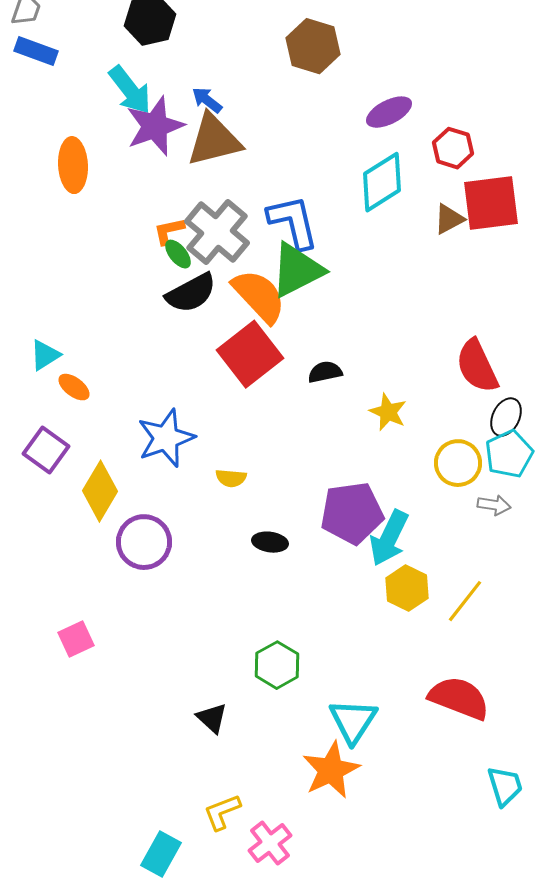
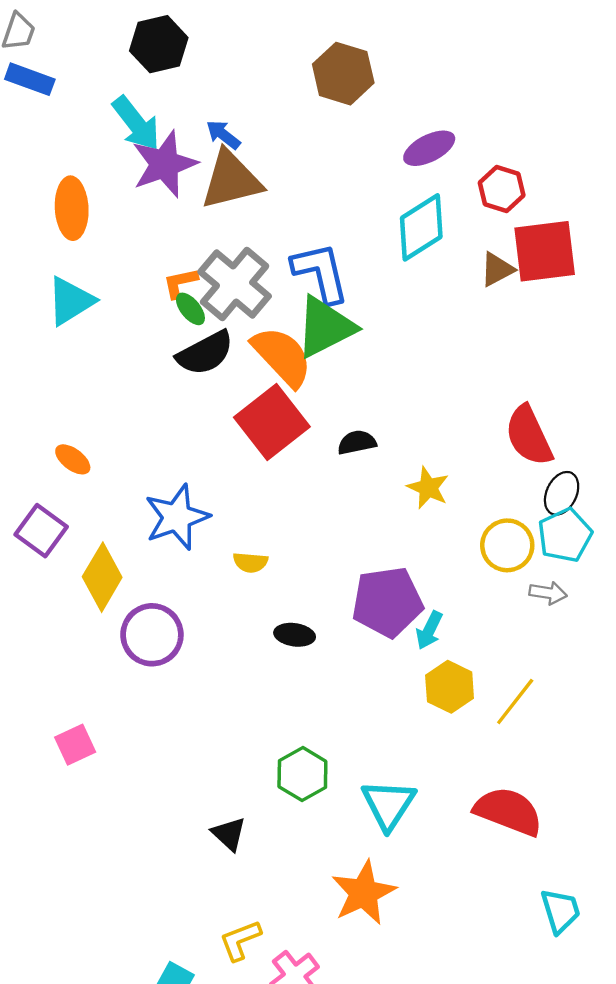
cyan triangle: (45, 355) -> (71, 301), moved, size x1.4
cyan arrow: (389, 538) -> (429, 630), size x0.6
cyan triangle: (353, 721) -> (388, 804), moved

